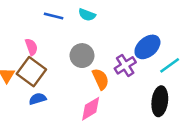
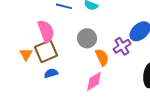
pink semicircle: (31, 47) -> (46, 31), size x1.6
brown square: (31, 72) -> (46, 51), turned 30

